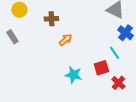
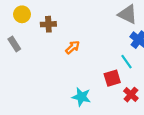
brown cross: (51, 19) -> (48, 24), moved
cyan star: (73, 75) -> (81, 97), moved

